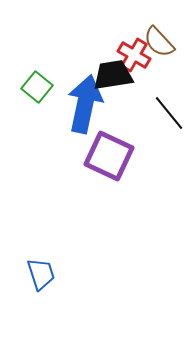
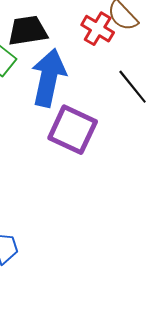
black trapezoid: (113, 75) -> (28, 31), moved

